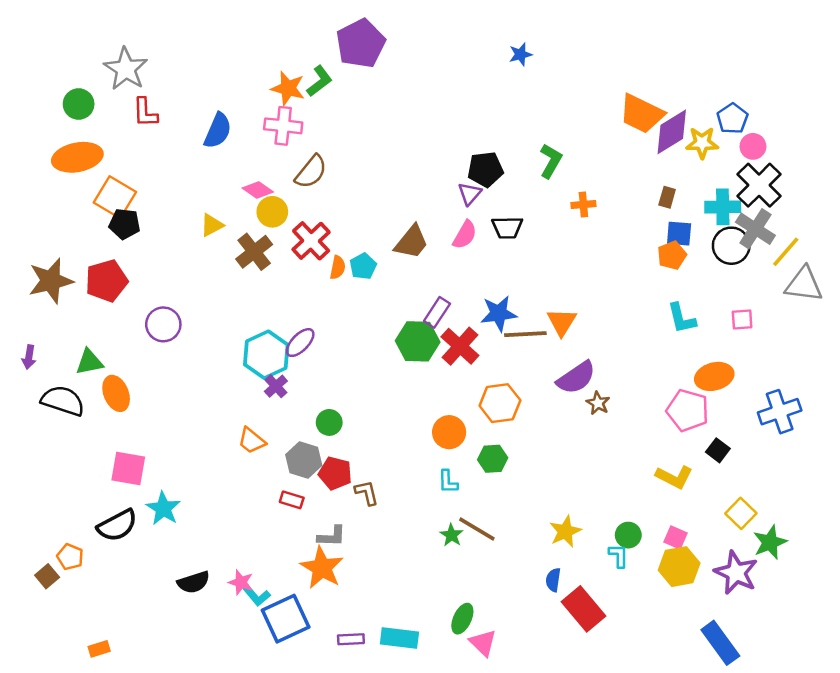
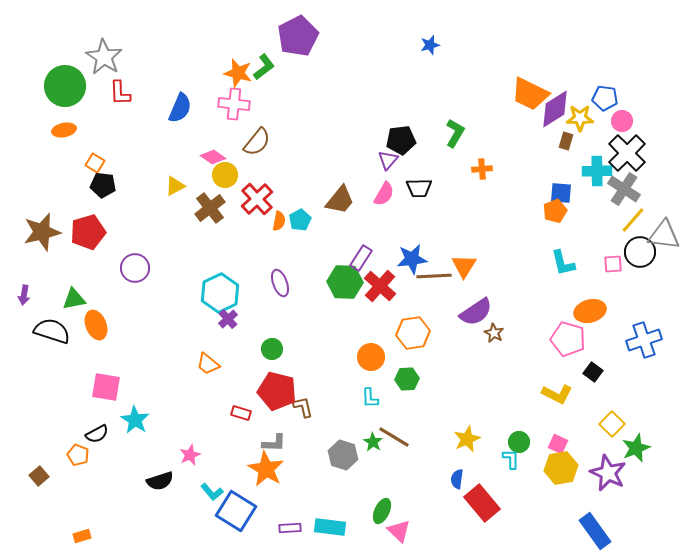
green circle: (79, 104) -> (65, 86), size x1.6
blue pentagon: (732, 119) -> (605, 98), turned -30
orange ellipse: (77, 157) -> (64, 130), size x0.6
orange square: (115, 197) -> (95, 163), size x0.6
brown rectangle: (667, 197) -> (566, 141), moved
black circle: (731, 246) -> (640, 252), moved
yellow line: (786, 252) -> (633, 220), moved
purple ellipse: (300, 343) -> (280, 283), moved, turned -64
gray hexagon: (304, 460) -> (343, 455), moved
red pentagon: (335, 473) -> (277, 391), size x1.4
black semicircle: (117, 525) -> (97, 434), size x0.7
orange pentagon: (70, 557) -> (78, 455), moved
pink star: (241, 582) -> (190, 455), moved, turned 30
blue square: (286, 619) -> (236, 511), turned -33

